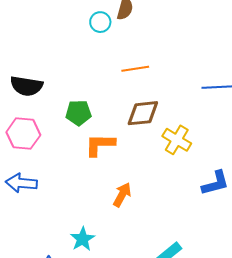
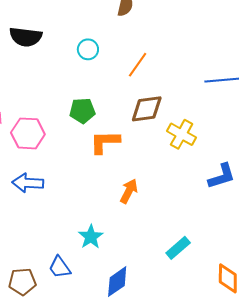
cyan circle: (100, 22) -> (88, 49), moved
orange line: (135, 69) -> (138, 65), turned -44
black semicircle: (26, 86) -> (26, 37), moved

